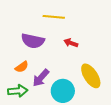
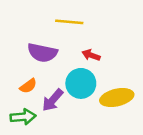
yellow ellipse: (91, 76) -> (117, 98), turned -70
cyan circle: (63, 91) -> (81, 83), moved

